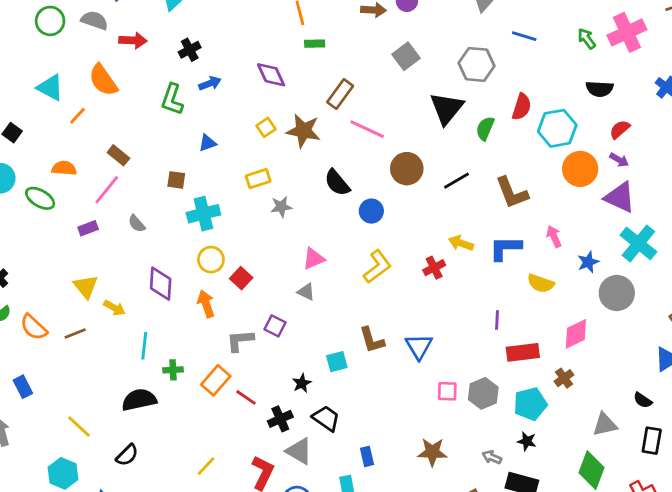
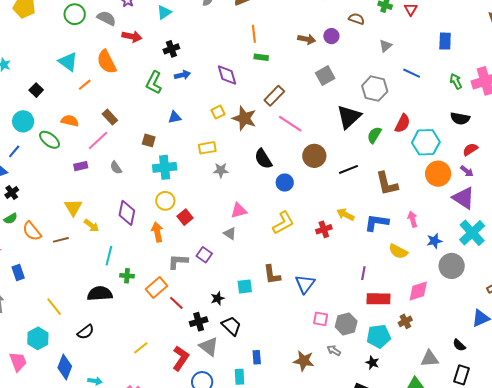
gray arrow: (492, 457) -> (334, 350), moved

